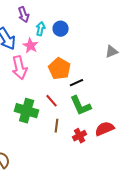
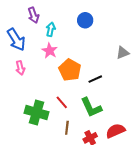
blue circle: (61, 29) -> (85, 20), moved
pink star: (31, 46) -> (50, 51), moved
pink arrow: (20, 68) -> (20, 68), moved, size x0.6
black line: (77, 83) -> (95, 79), moved

